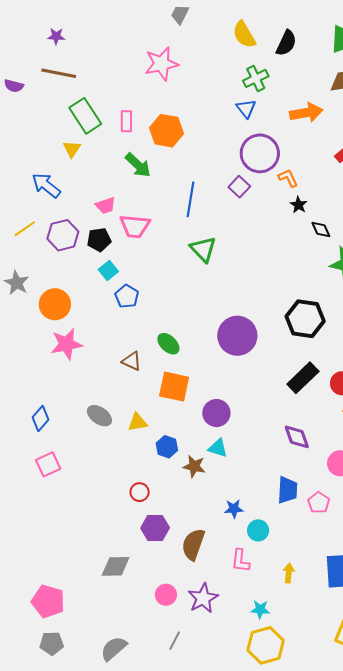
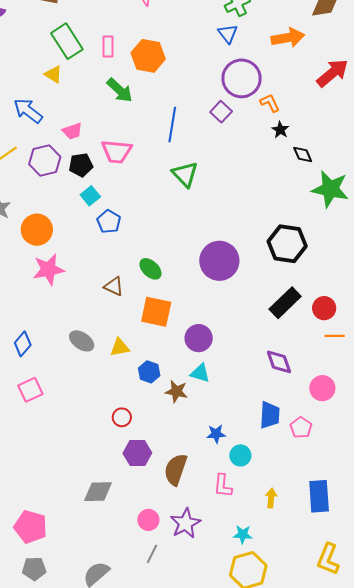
yellow triangle: (72, 149) -> (53, 74), turned -30
pink trapezoid: (106, 206) -> (72, 131), moved
gray line: (175, 641) -> (152, 554), moved

